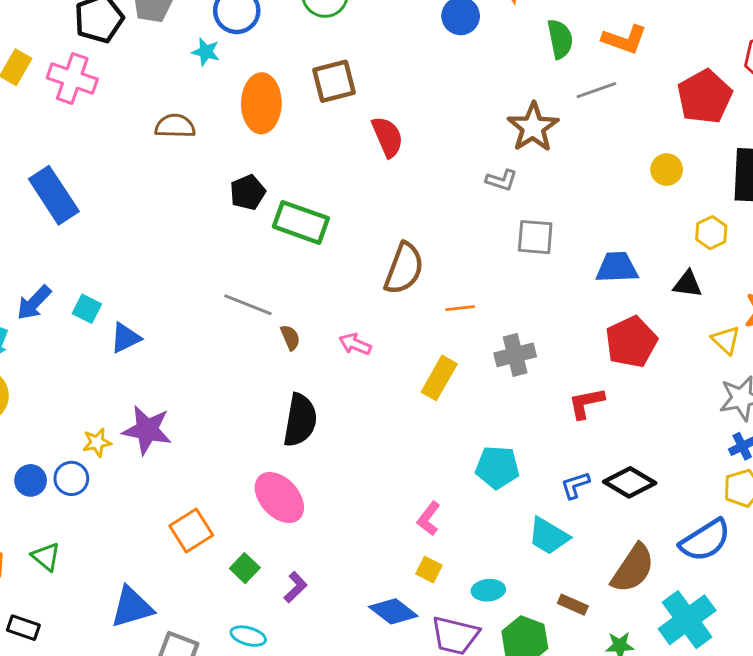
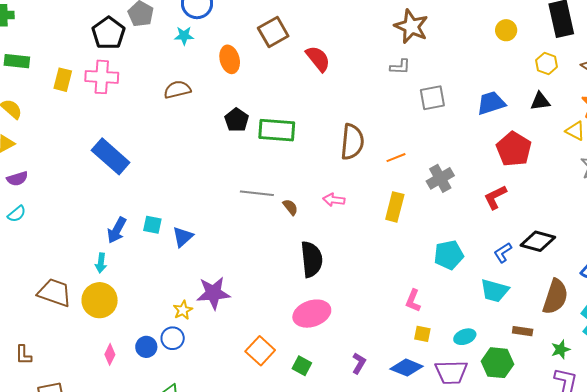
orange ellipse: (261, 103) -> (230, 59), size x0.7
pink ellipse: (279, 498) -> (312, 314), turned -51
purple L-shape: (296, 587) -> (359, 363), moved

